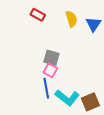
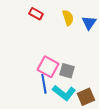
gray square: (51, 58) -> (67, 71), moved
pink square: (50, 70) -> (48, 67), size x1.5

